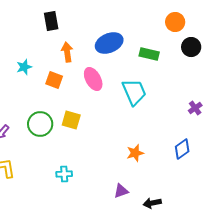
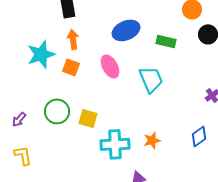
orange arrow: (67, 52) -> (73, 39), moved
cyan star: (24, 67) -> (41, 54), size x1.8
yellow square: (71, 120) -> (88, 118), moved
cyan cross: (64, 174) -> (115, 144), moved, size x1.8

